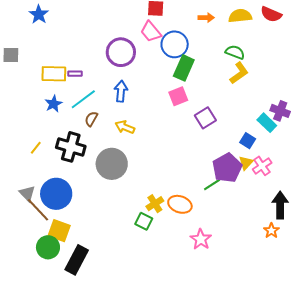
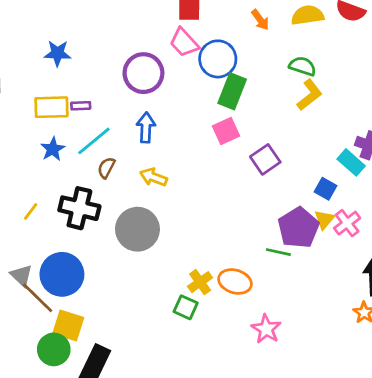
blue star: (39, 14) -> (57, 53), moved, turned -30
orange arrow: (206, 18) -> (260, 20), turned 56
green line: (212, 185) -> (278, 252), turned 48

